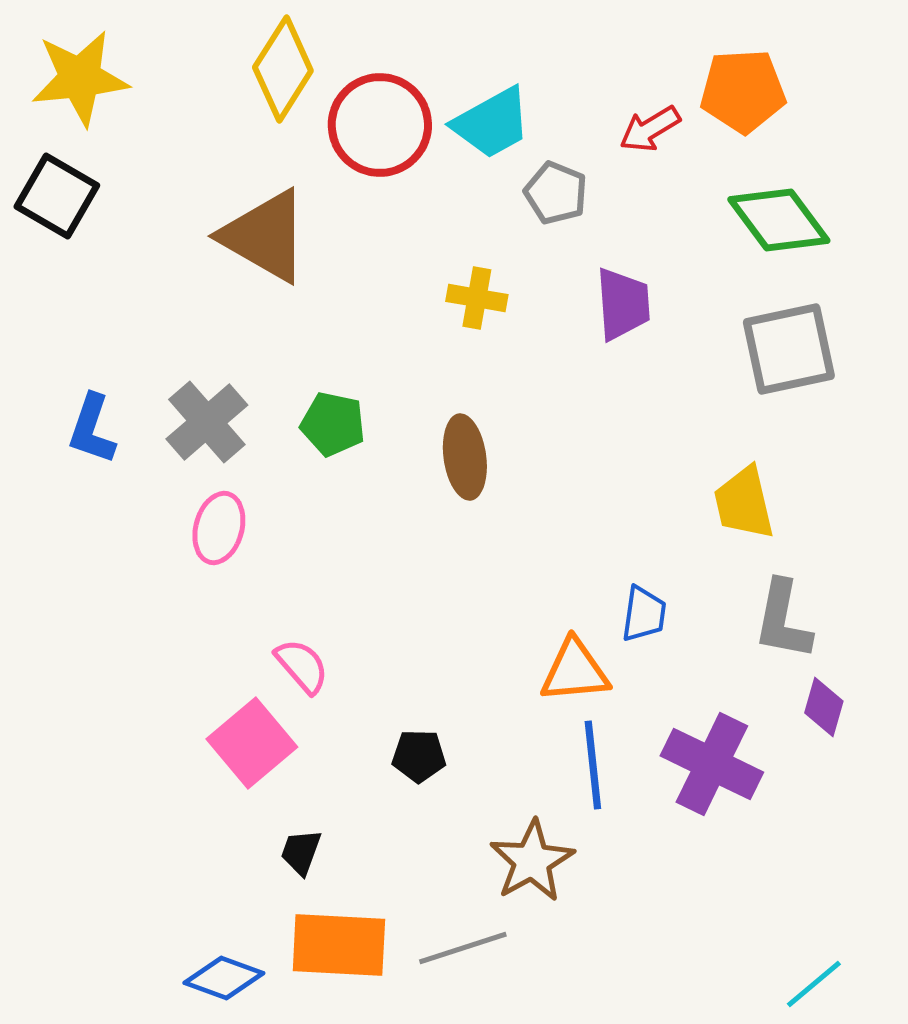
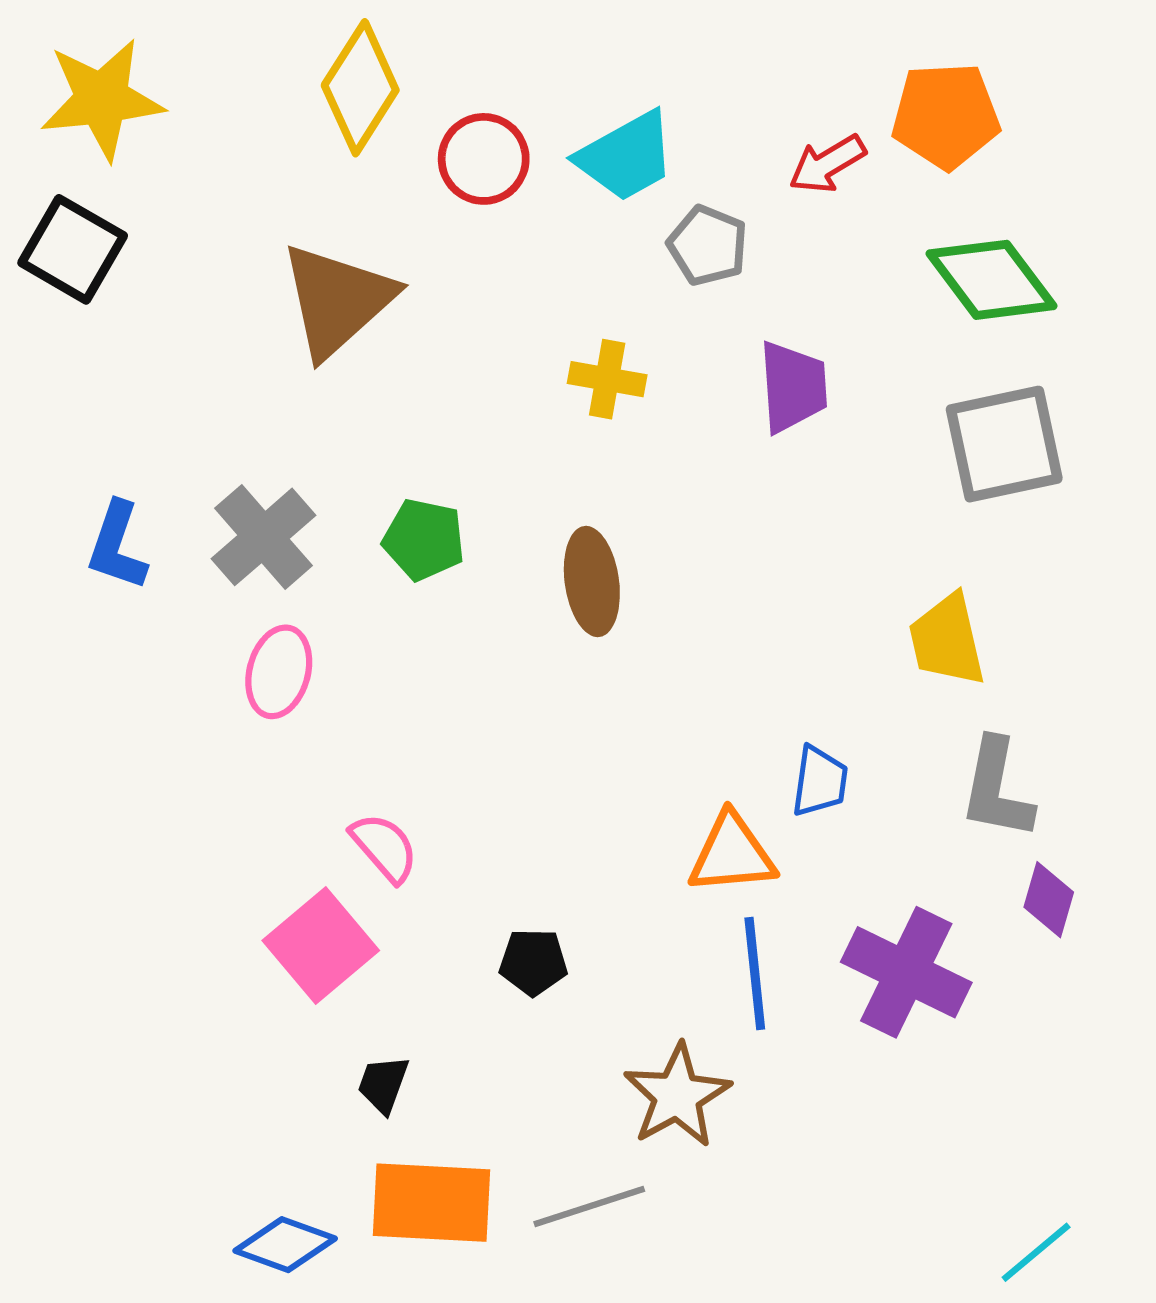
red circle: (380, 125) -> (484, 159), size x0.7
brown triangle: (265, 236) -> (337, 300), turned 48

